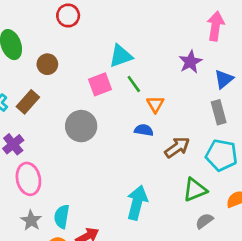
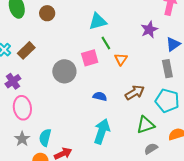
brown circle: (47, 64) -> (47, 13), moved
pink square: (100, 84) -> (90, 58), moved
blue semicircle: (144, 130) -> (100, 96), moved

